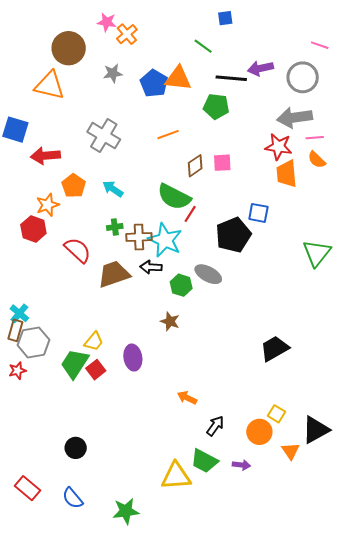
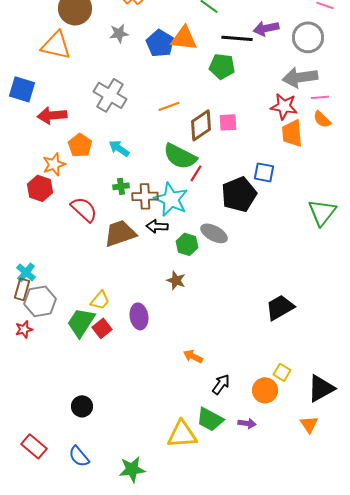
orange line: (168, 135) -> (169, 106), moved
brown diamond: (195, 166) -> (201, 125), size x1.4
orange triangle: (291, 451) -> (309, 424), moved

